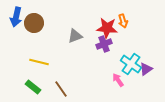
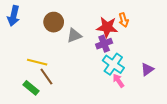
brown circle: (34, 23) -> (54, 22), moved
cyan cross: (131, 64) -> (113, 64), moved
brown line: (61, 89) -> (46, 77), moved

